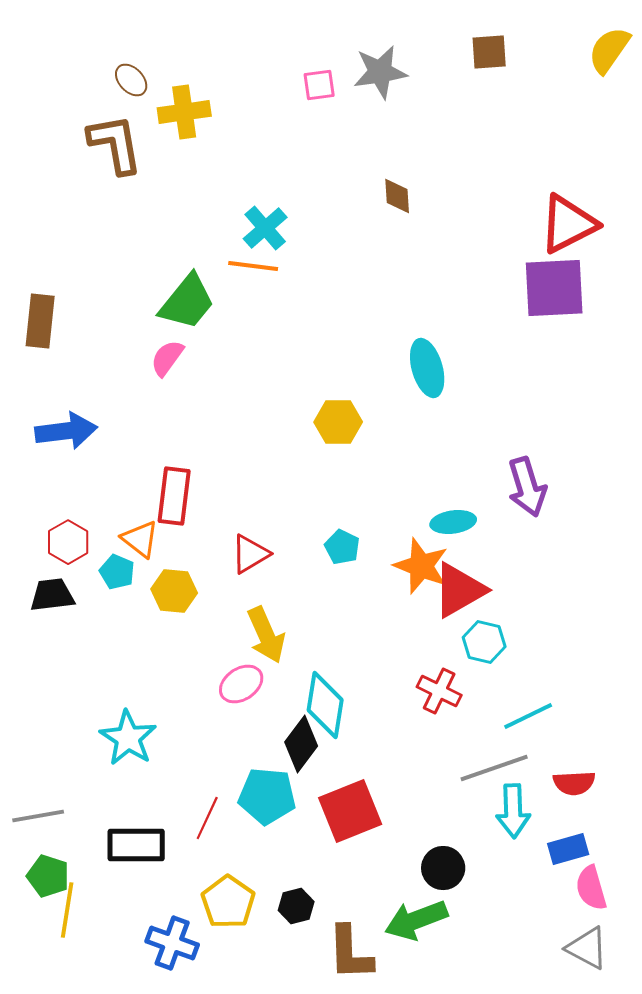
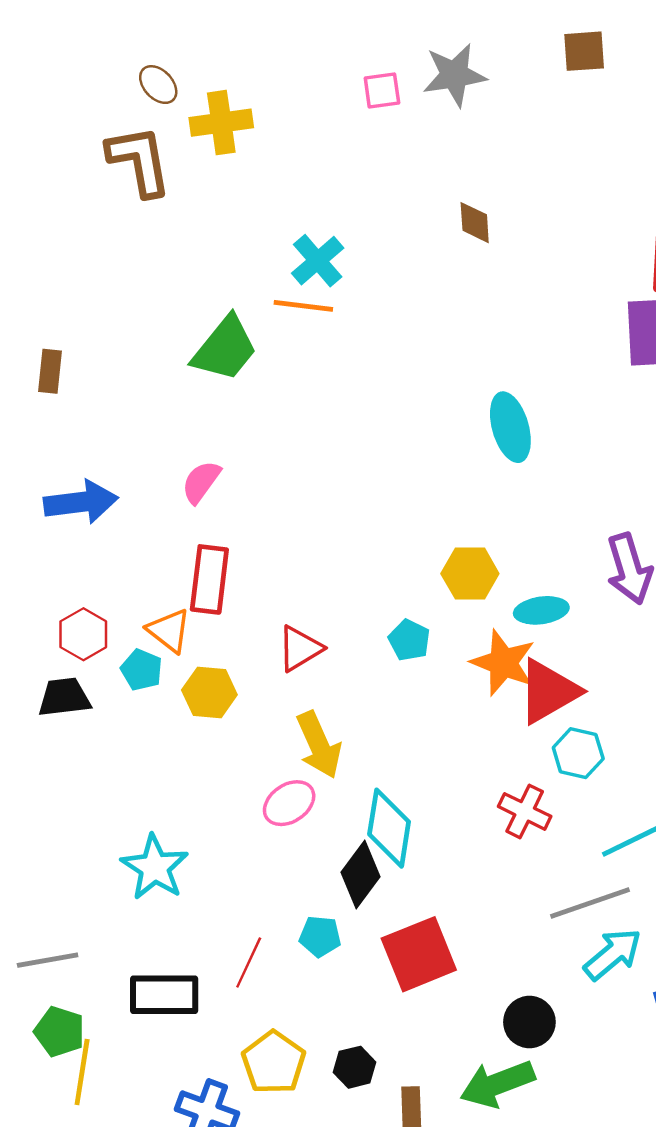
brown rectangle: (40, 321) -> (50, 371), size x0.7
pink semicircle: (167, 358) -> (201, 482), moved
yellow hexagon: (338, 422) -> (470, 574), moved
cyan pentagon: (267, 796) -> (320, 936), size x0.6
cyan arrow: (513, 811) -> (613, 954), turned -128

